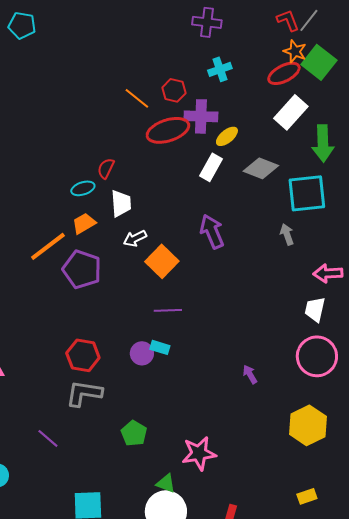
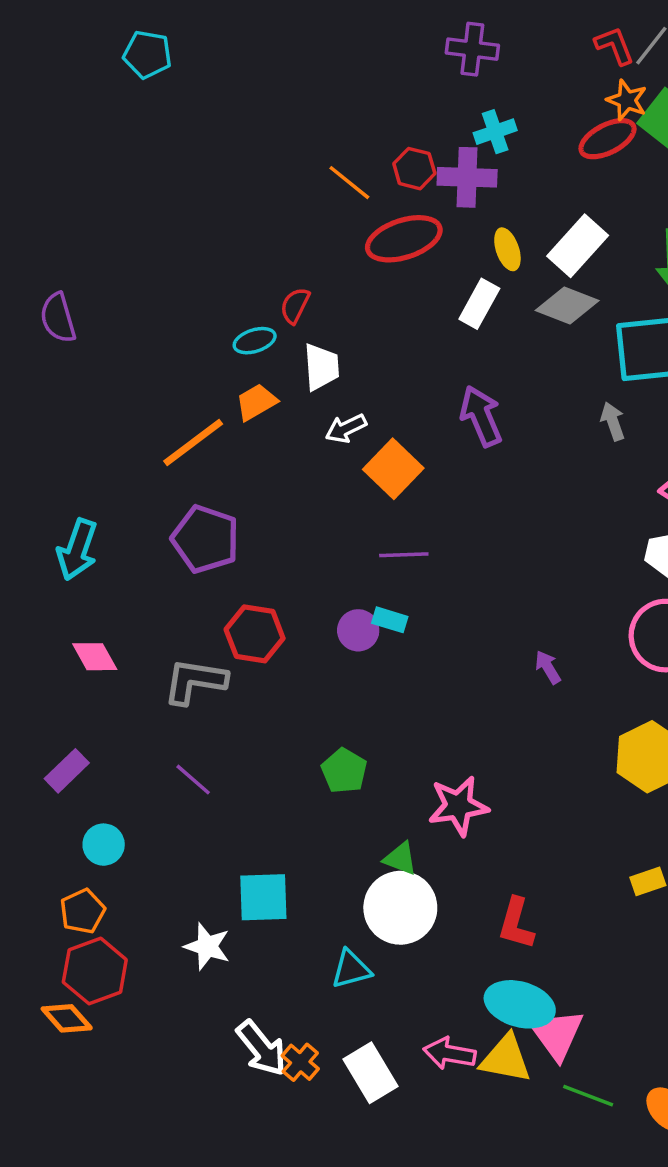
white rectangle: (291, 112) -> (578, 246), moved
purple cross: (201, 116) -> (467, 177), moved
yellow ellipse: (227, 136) -> (507, 249), turned -70
purple pentagon: (82, 269) -> (205, 539), moved
gray L-shape: (84, 393) -> (195, 681), moved

